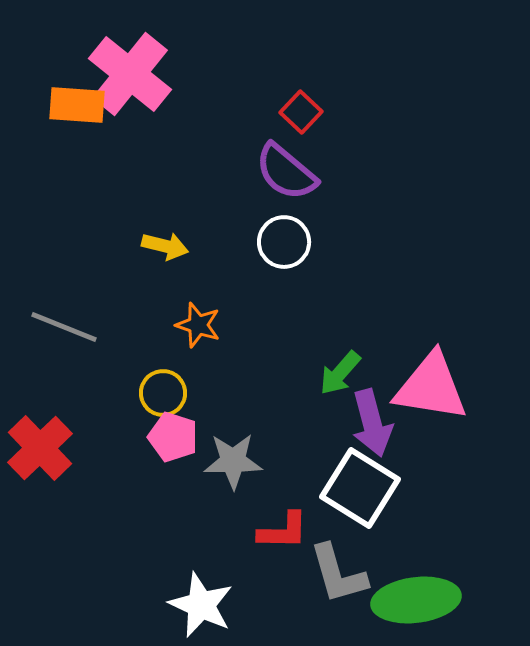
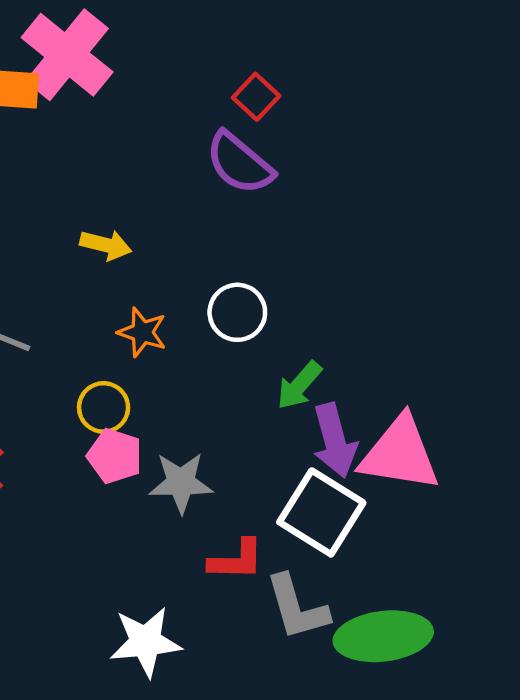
white circle: (284, 242) -> (237, 312), moved
pink triangle: (431, 387) -> (400, 454), moved
white star: (201, 605) -> (146, 642), turned -30

